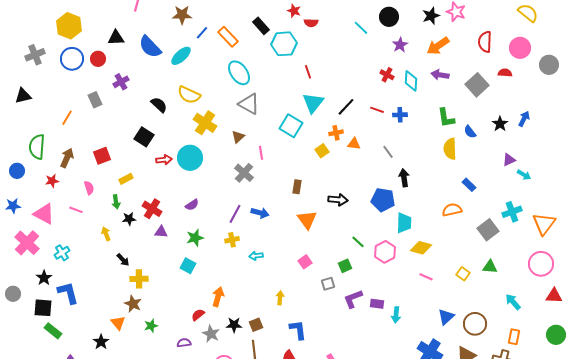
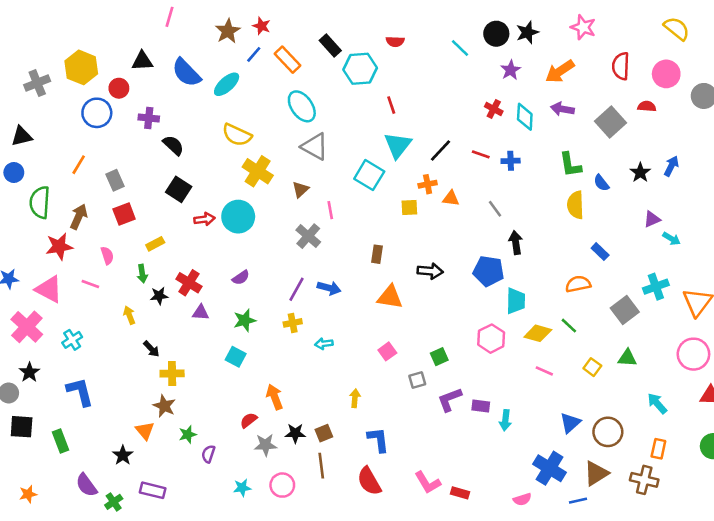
red star: (294, 11) -> (262, 26), moved
brown star: (182, 15) -> (228, 31), turned -30
black star: (431, 16) -> (527, 32), moved
yellow hexagon: (69, 26) -> (81, 67), moved
blue circle: (72, 59) -> (97, 113), moved
purple cross: (121, 82) -> (149, 118), turned 35
gray rectangle: (95, 100) -> (115, 180), moved
black semicircle: (159, 105) -> (173, 145), moved
yellow square: (322, 151) -> (409, 208), turned 32
blue circle: (17, 171) -> (14, 172), moved
red star: (52, 181) -> (59, 246), size x1.5
orange triangle: (307, 220) -> (390, 297), turned -45
green line: (358, 242) -> (569, 326), moved
black star: (44, 278) -> (29, 372), moved
orange arrow: (218, 297) -> (275, 397), turned -36
black square: (43, 308) -> (22, 427), moved
green rectangle: (53, 331) -> (61, 441), turned 30
gray star: (211, 334) -> (265, 445), turned -30
purple semicircle: (184, 343) -> (208, 454), moved, turned -64

